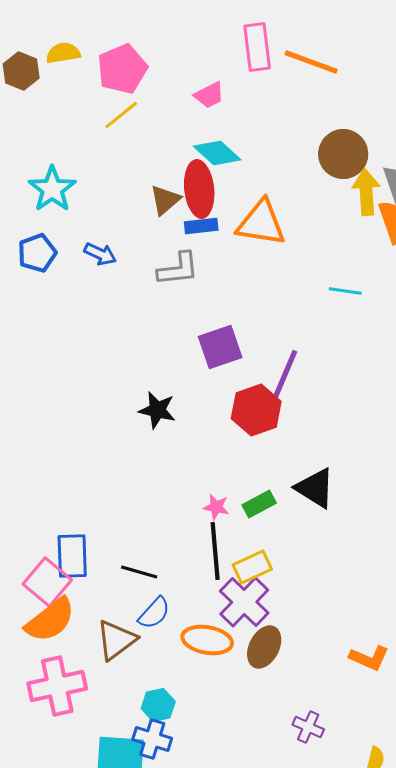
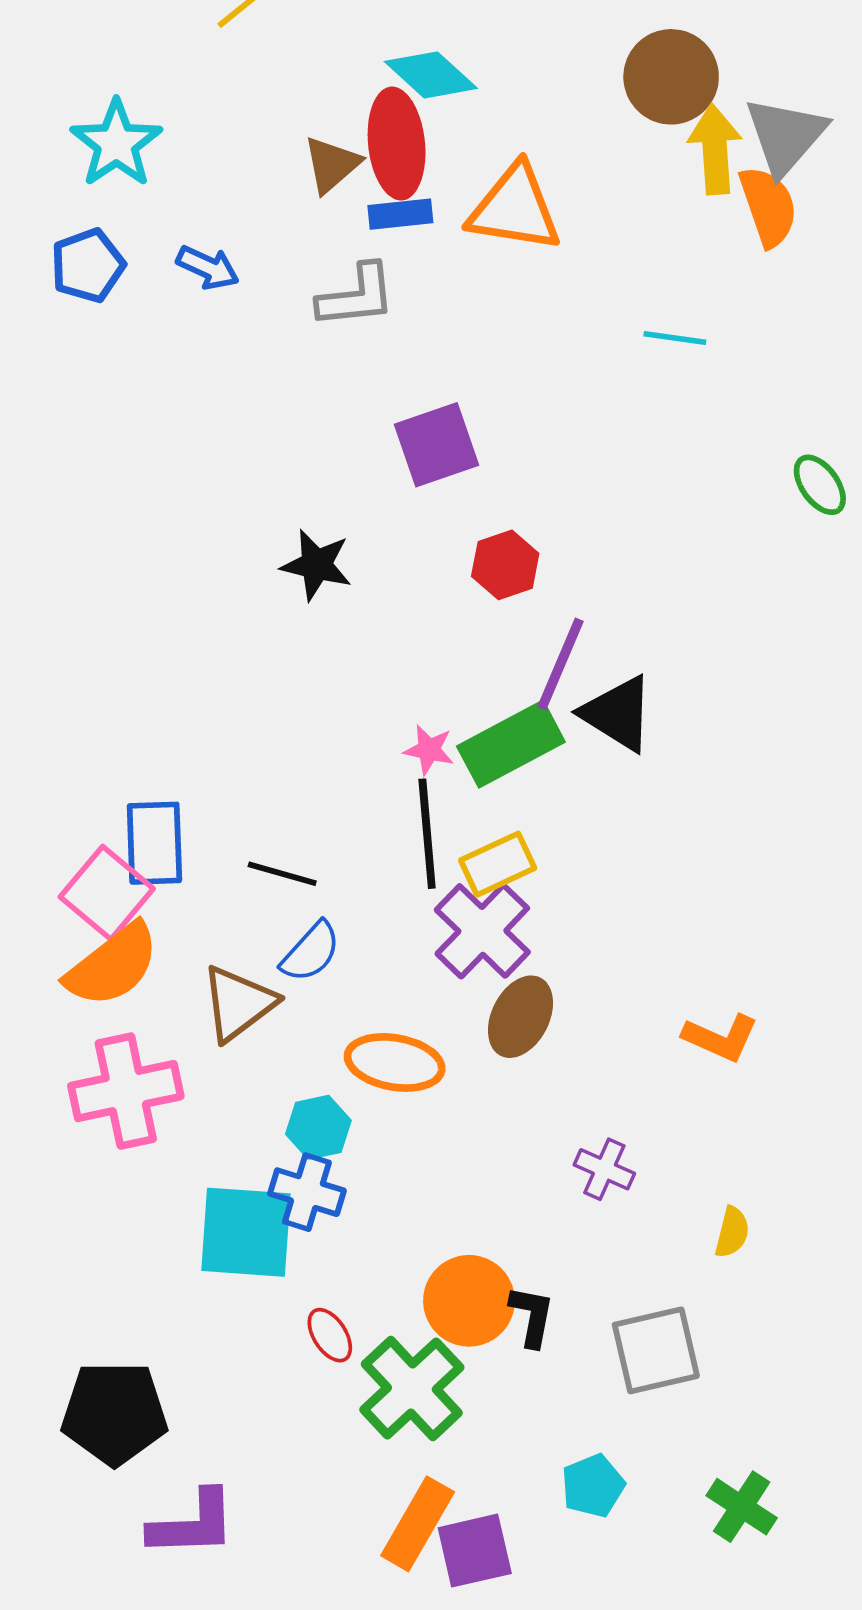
purple line: (285, 374) -> (561, 664), moved
red hexagon: (256, 410) -> (505, 565), size x0.7
green rectangle: (259, 504) -> (511, 744), size x1.6
orange ellipse: (207, 640) -> (395, 1062), moved

